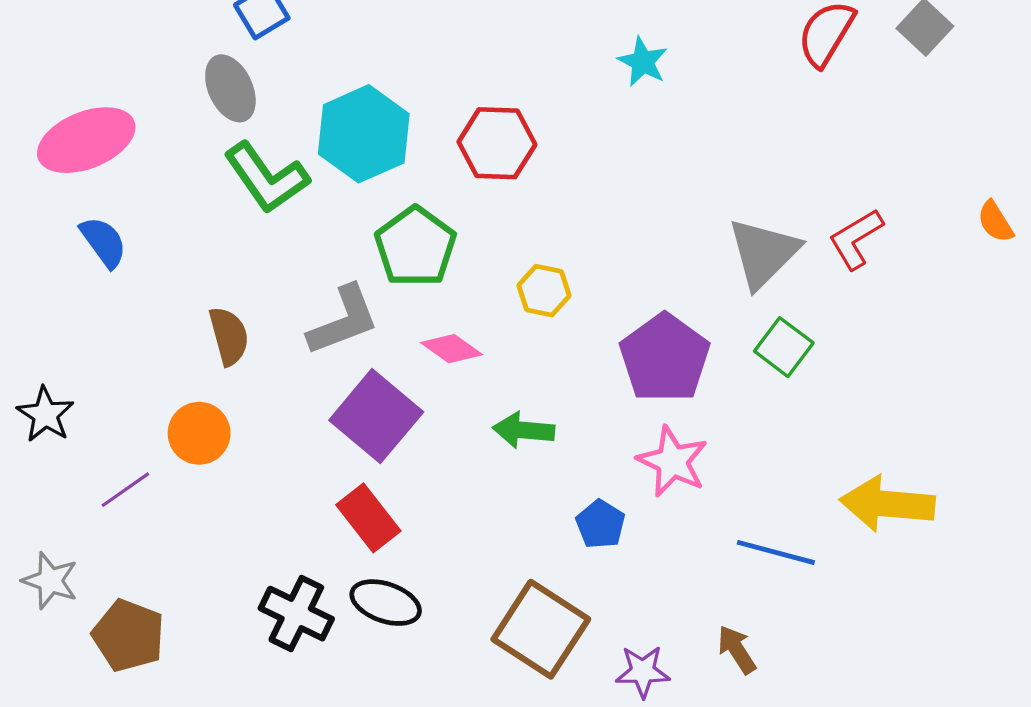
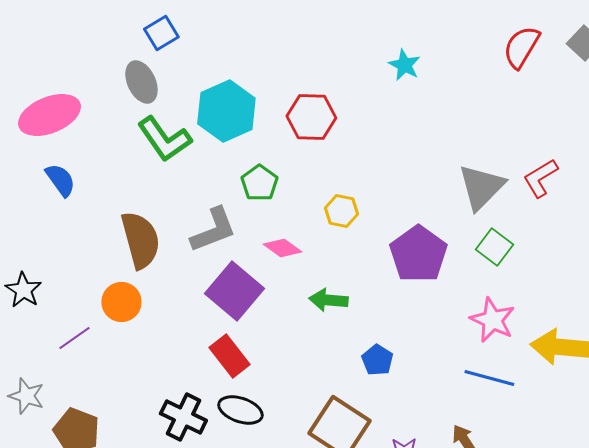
green pentagon: (415, 247) -> (259, 183), size x0.7
brown semicircle: (229, 336) -> (140, 240), size x1.5
pink star: (672, 461) -> (492, 320), moved

